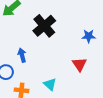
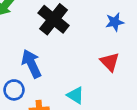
blue arrow: (22, 55) -> (31, 64), size x1.5

